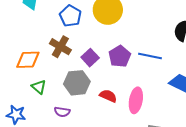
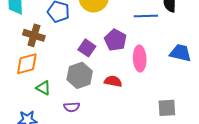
brown cross: (60, 47) -> (34, 35), moved
blue line: (150, 56) -> (146, 16), moved
pink ellipse: (136, 100) -> (140, 59), moved

